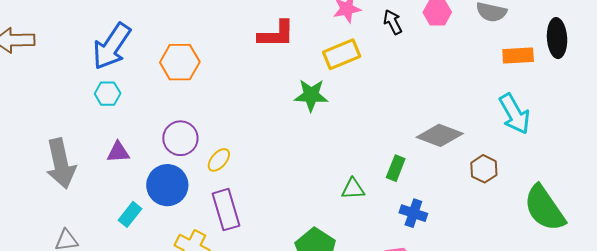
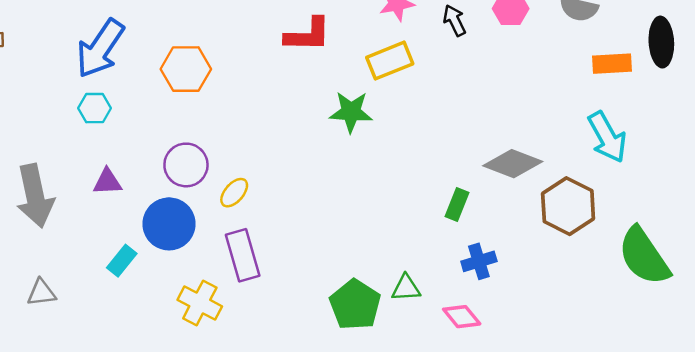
brown hexagon: (484, 169) -> (568, 206), size x1.6
green triangle: (353, 189) -> (406, 288), moved
blue cross: (413, 213) -> (479, 261), turned -36

